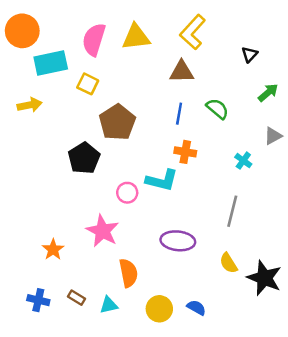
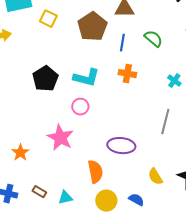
brown pentagon: (117, 122) -> (92, 27), moved
cyan L-shape: (162, 180) -> (86, 78), moved
yellow semicircle: (228, 263) -> (155, 177), moved
orange semicircle: (128, 273) -> (95, 172), moved

